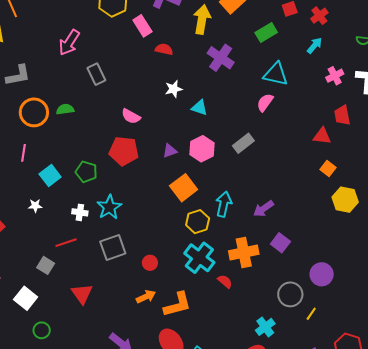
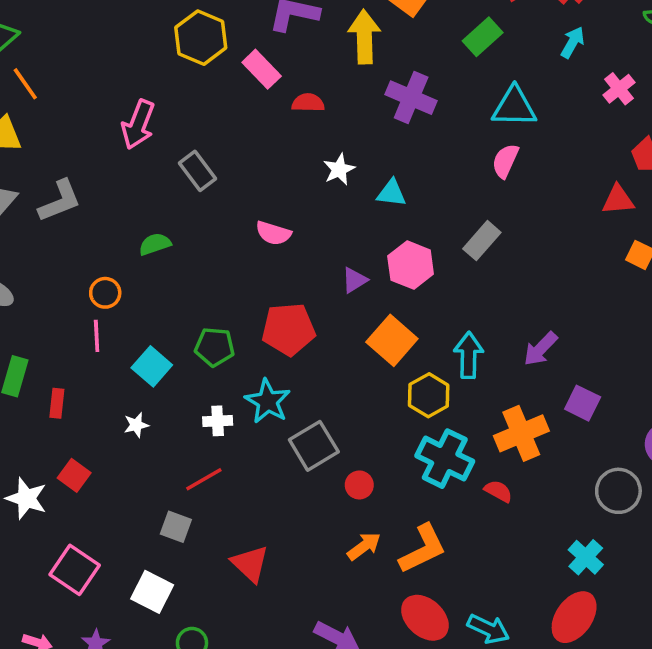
orange circle: (34, 112) -> (105, 293), moved, size x0.6
red pentagon: (124, 151) -> (289, 329), moved
gray square: (113, 247) -> (314, 446), moved

